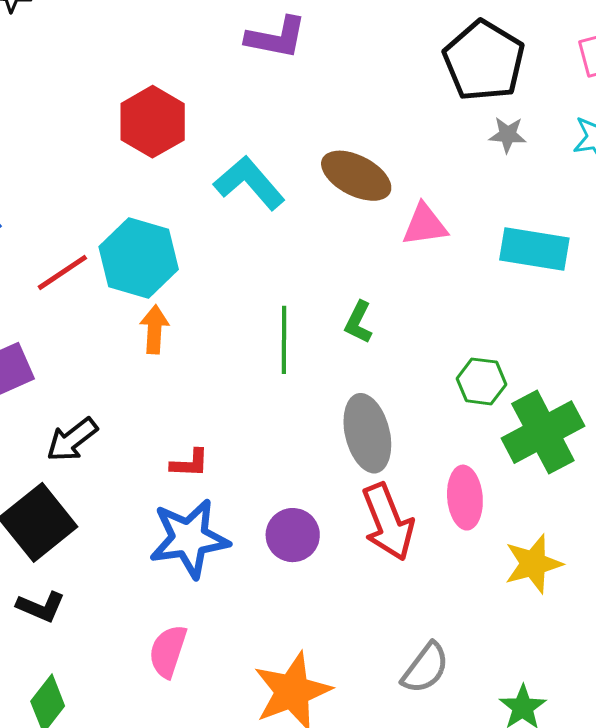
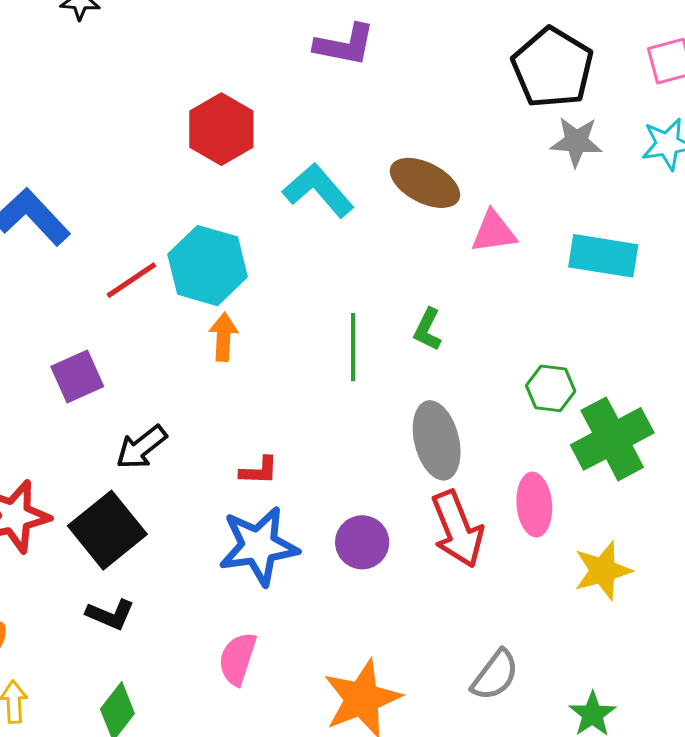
gray star: (508, 135) -> (576, 142), size x1.4

